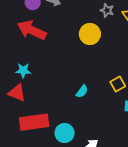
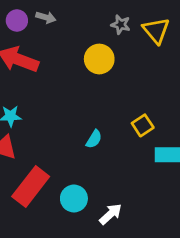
red rectangle: (34, 122) -> (31, 186), turned -40

